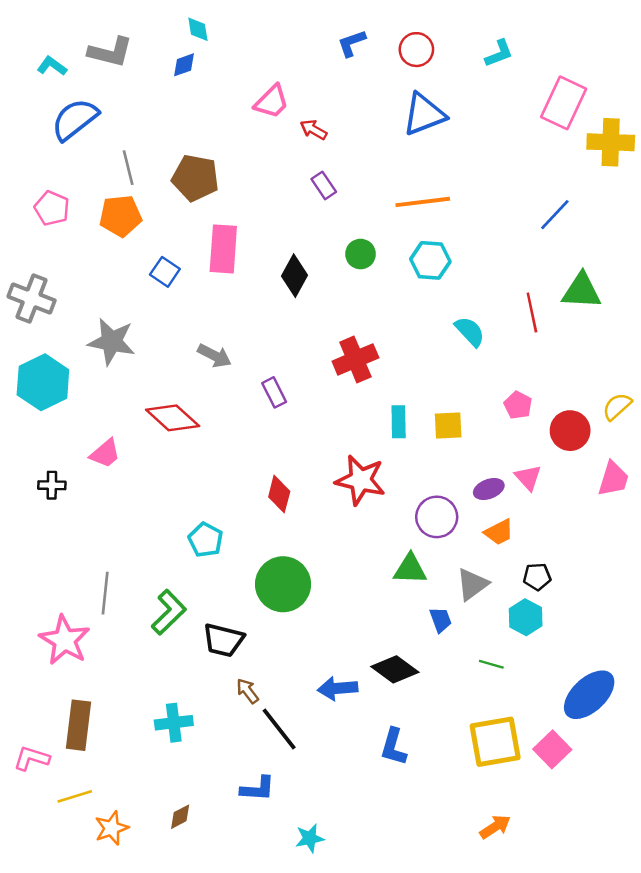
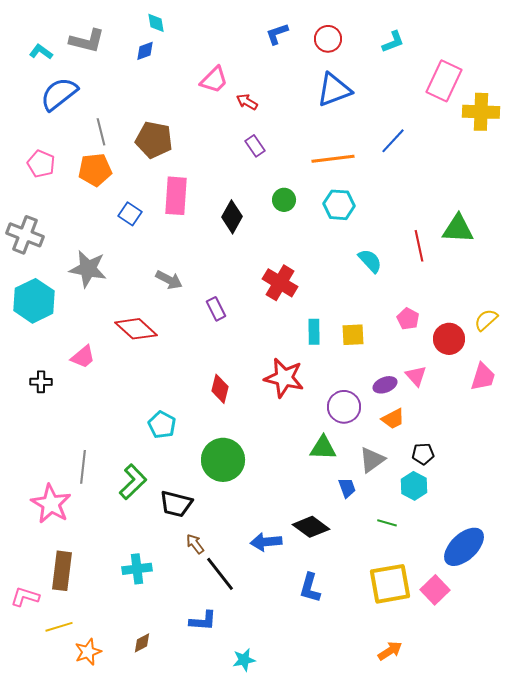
blue line: (555, 215) -> (393, 141), moved
red cross: (355, 359) -> (280, 283), turned -36

